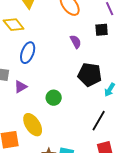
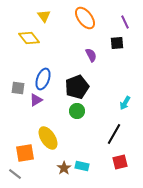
blue ellipse: (28, 53) -> (43, 79), moved
black pentagon: (90, 75) -> (77, 87), moved, turned -30
green circle: (54, 98) -> (77, 111), moved

